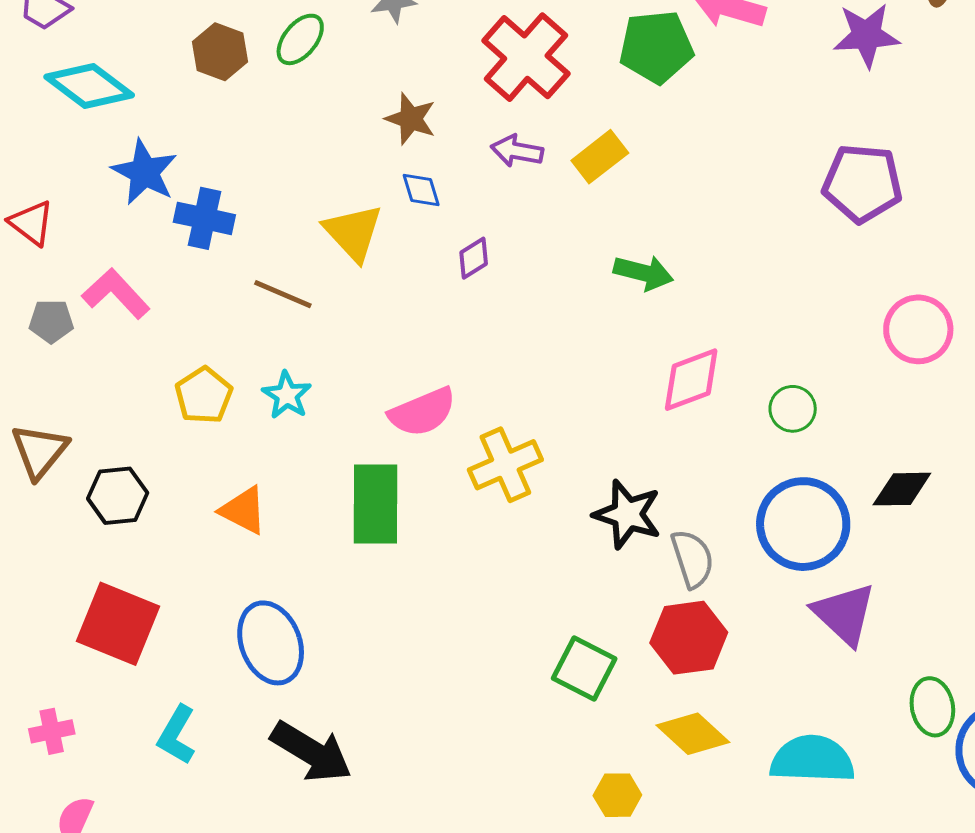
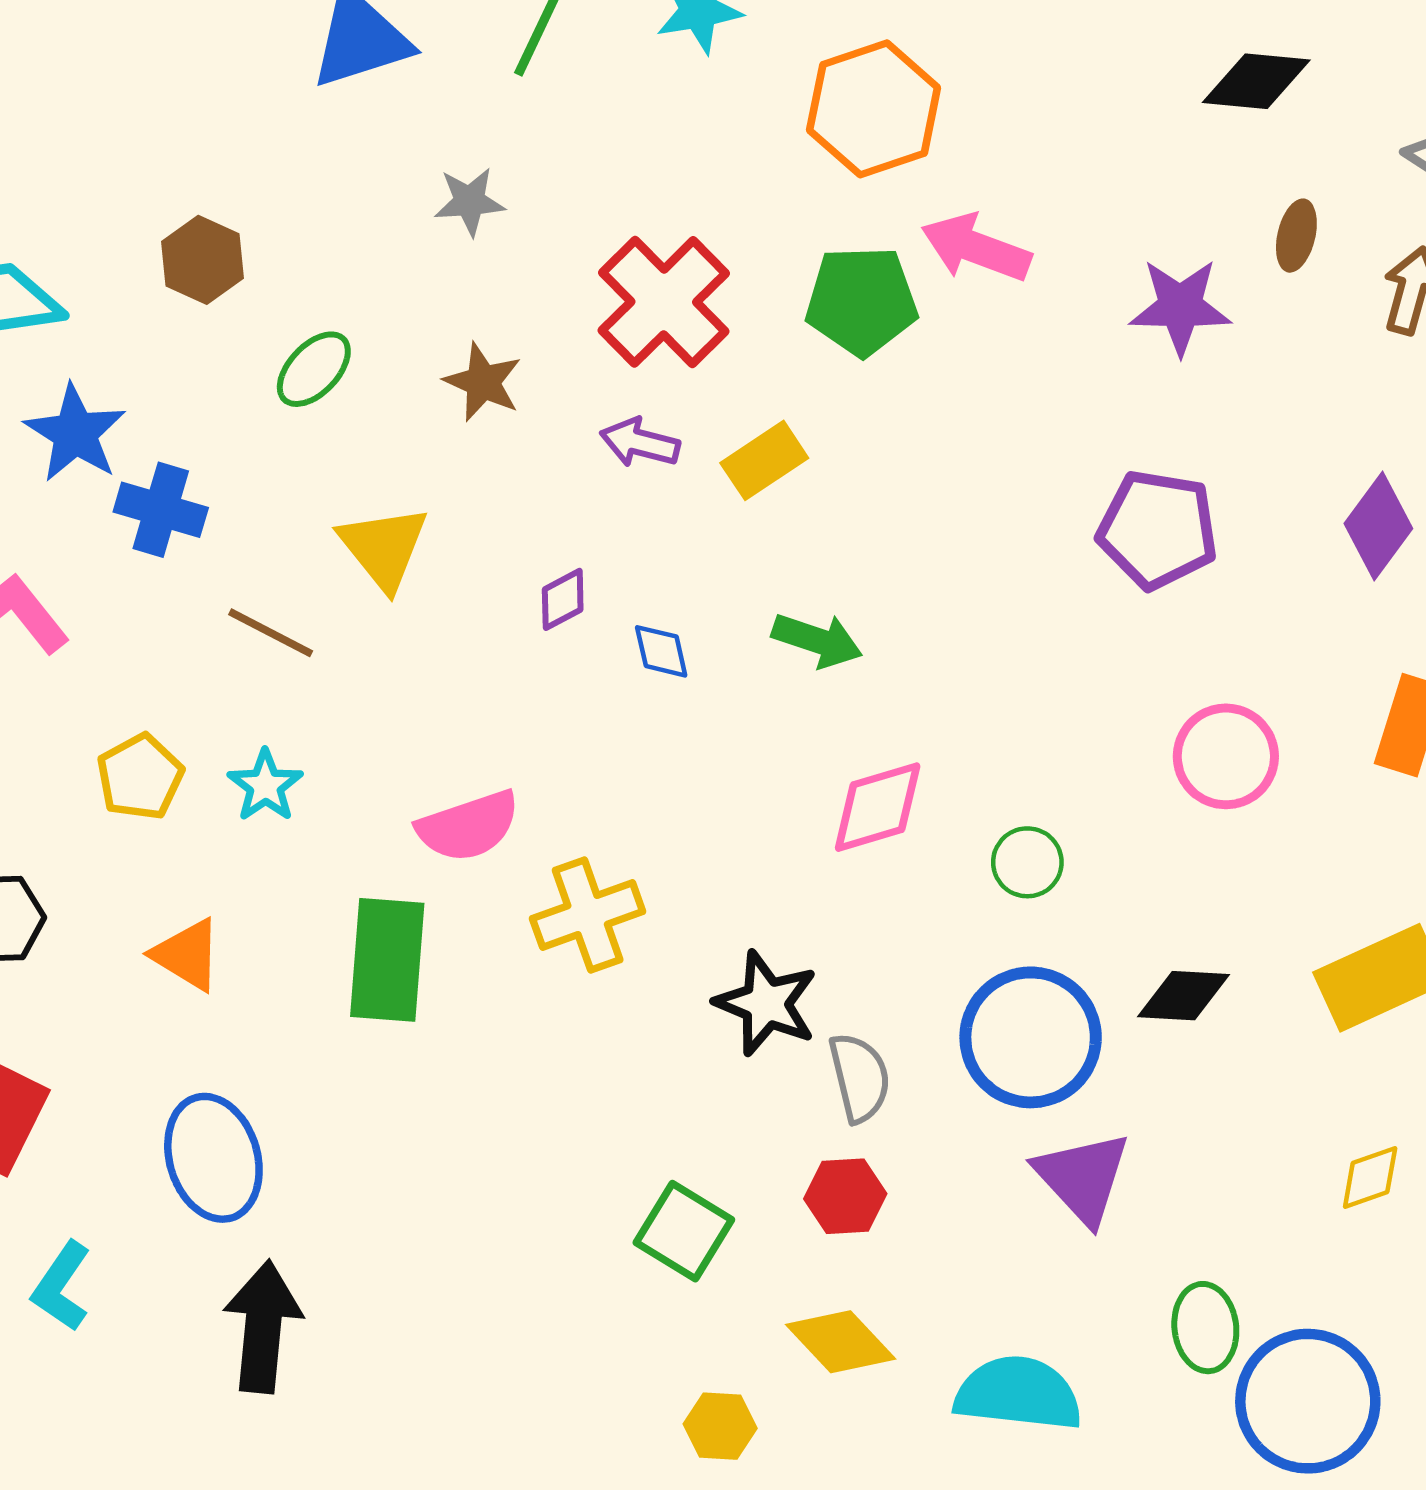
green ellipse: (300, 39) -> (314, 369), moved
blue diamond: (421, 190) -> (661, 651), moved
red hexagon: (689, 638) -> (845, 1196), size x0.7
black arrow: (311, 752) -> (263, 1327), turned -120

